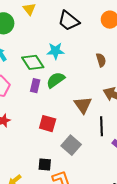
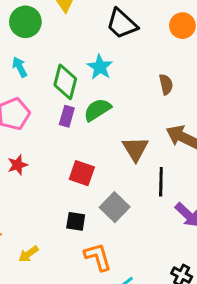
cyan star: (56, 51) -> (100, 67), turned 30
green diamond: (33, 62) -> (65, 82), turned 45
black square: (45, 164) -> (76, 221), moved

